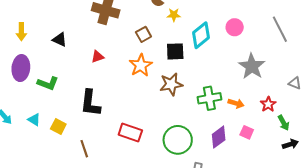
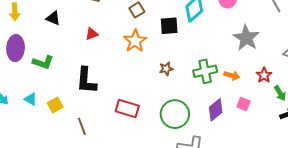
brown star: (171, 84) -> (166, 69), moved, size x0.6
yellow square: (58, 126) -> (55, 105), turned 35

